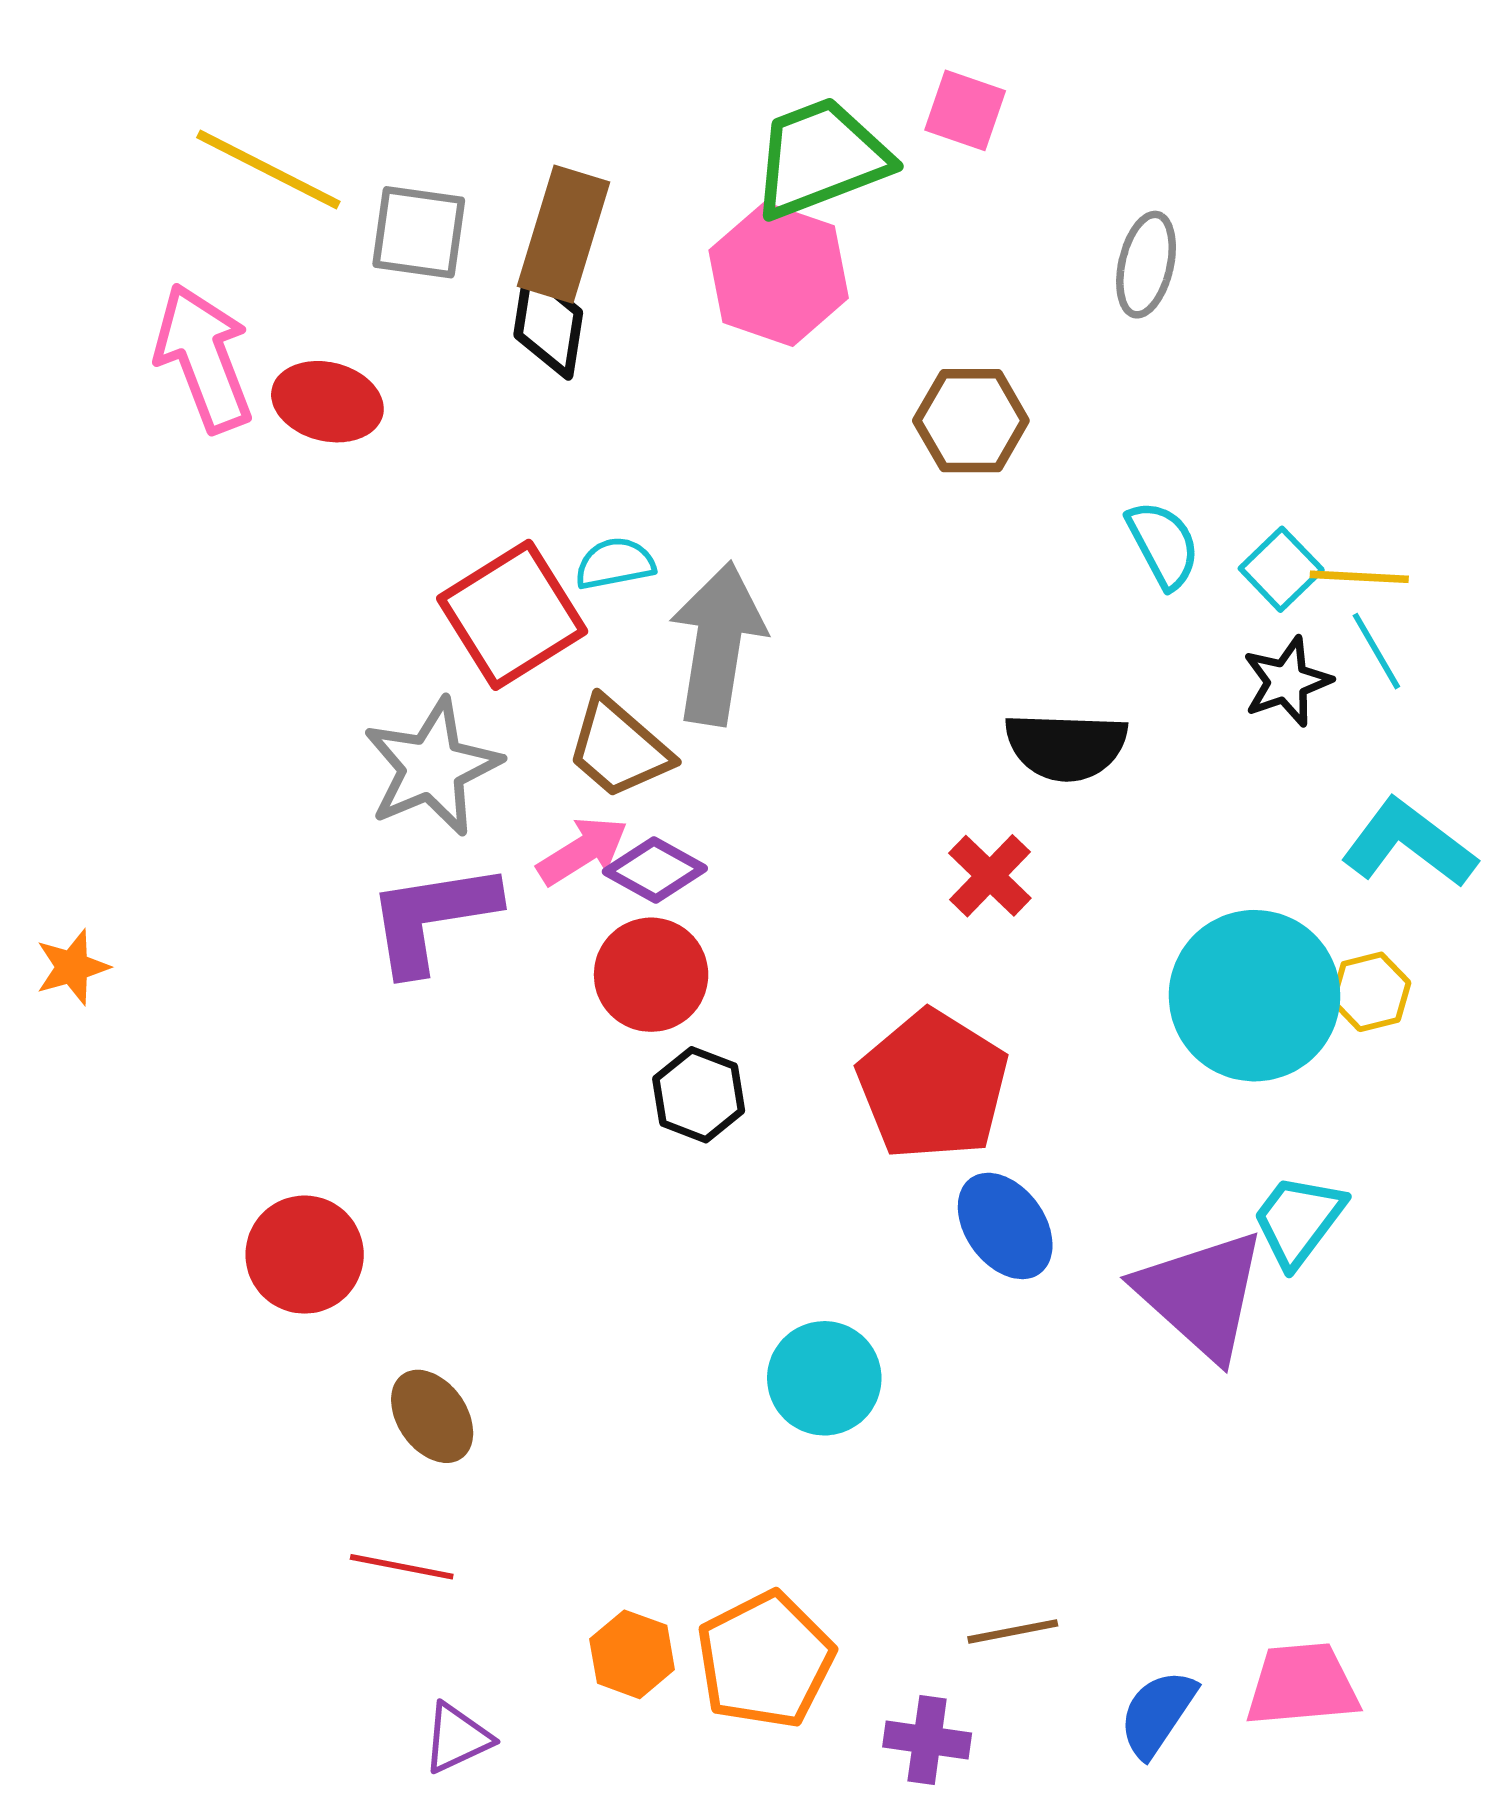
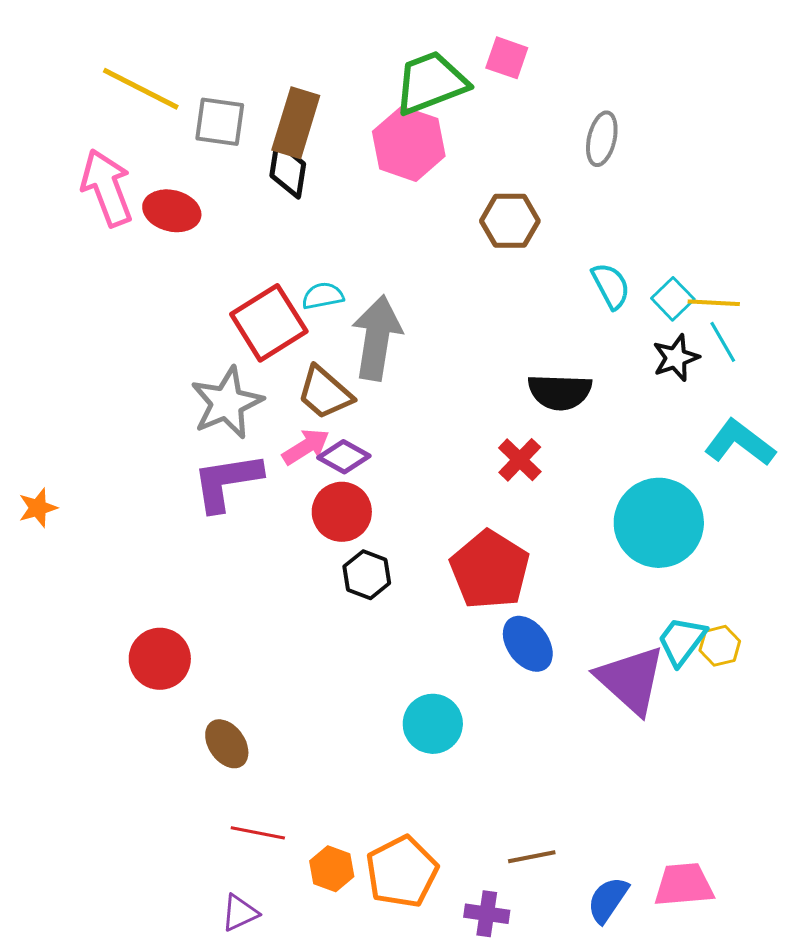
yellow hexagon: (1371, 992) -> (720, 646), moved
red line: (402, 1567) -> (258, 833), moved

